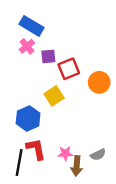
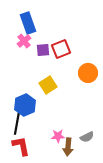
blue rectangle: (31, 26) -> (28, 23), turned 40
red square: (69, 69) -> (61, 49), moved
red L-shape: (36, 149) -> (21, 146), moved
black line: (19, 162) -> (17, 123), moved

